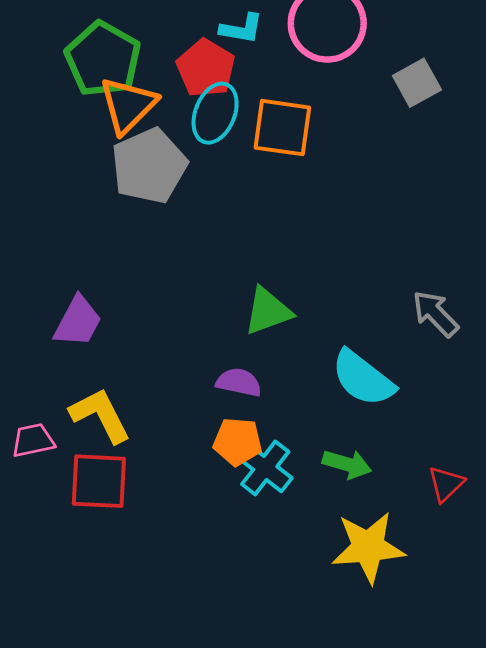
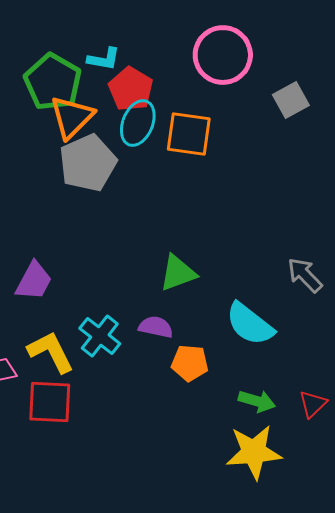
cyan L-shape: (241, 29) -> (104, 59), moved
orange pentagon: (238, 442) -> (190, 363), moved
green arrow: (347, 464) -> (257, 401), moved
cyan cross: (265, 468) -> (100, 336), moved

